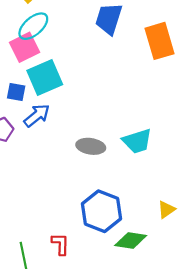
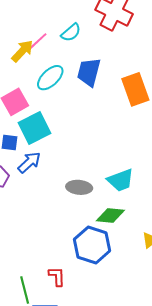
cyan ellipse: (33, 26) -> (50, 78), moved
green diamond: (131, 240) -> (110, 215), moved

